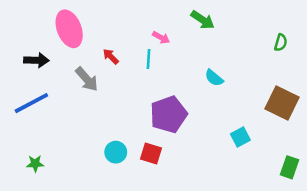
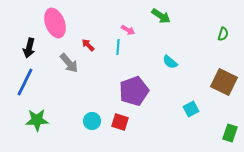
black arrow: (36, 60) -> (29, 48), turned 102
blue line: (31, 103) -> (25, 82), turned -36
green star: (35, 163) -> (37, 120), moved, size x1.6

